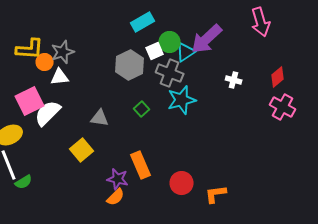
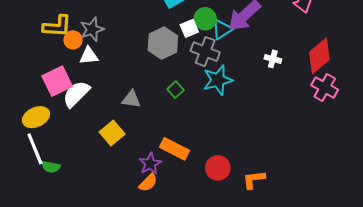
red diamond: (278, 77) -> (319, 56), size x1.6
orange rectangle: (141, 165) -> (174, 149), turned -40
purple star: (118, 179) -> (150, 164), turned 30
green semicircle: (24, 182) -> (51, 167), turned 42

